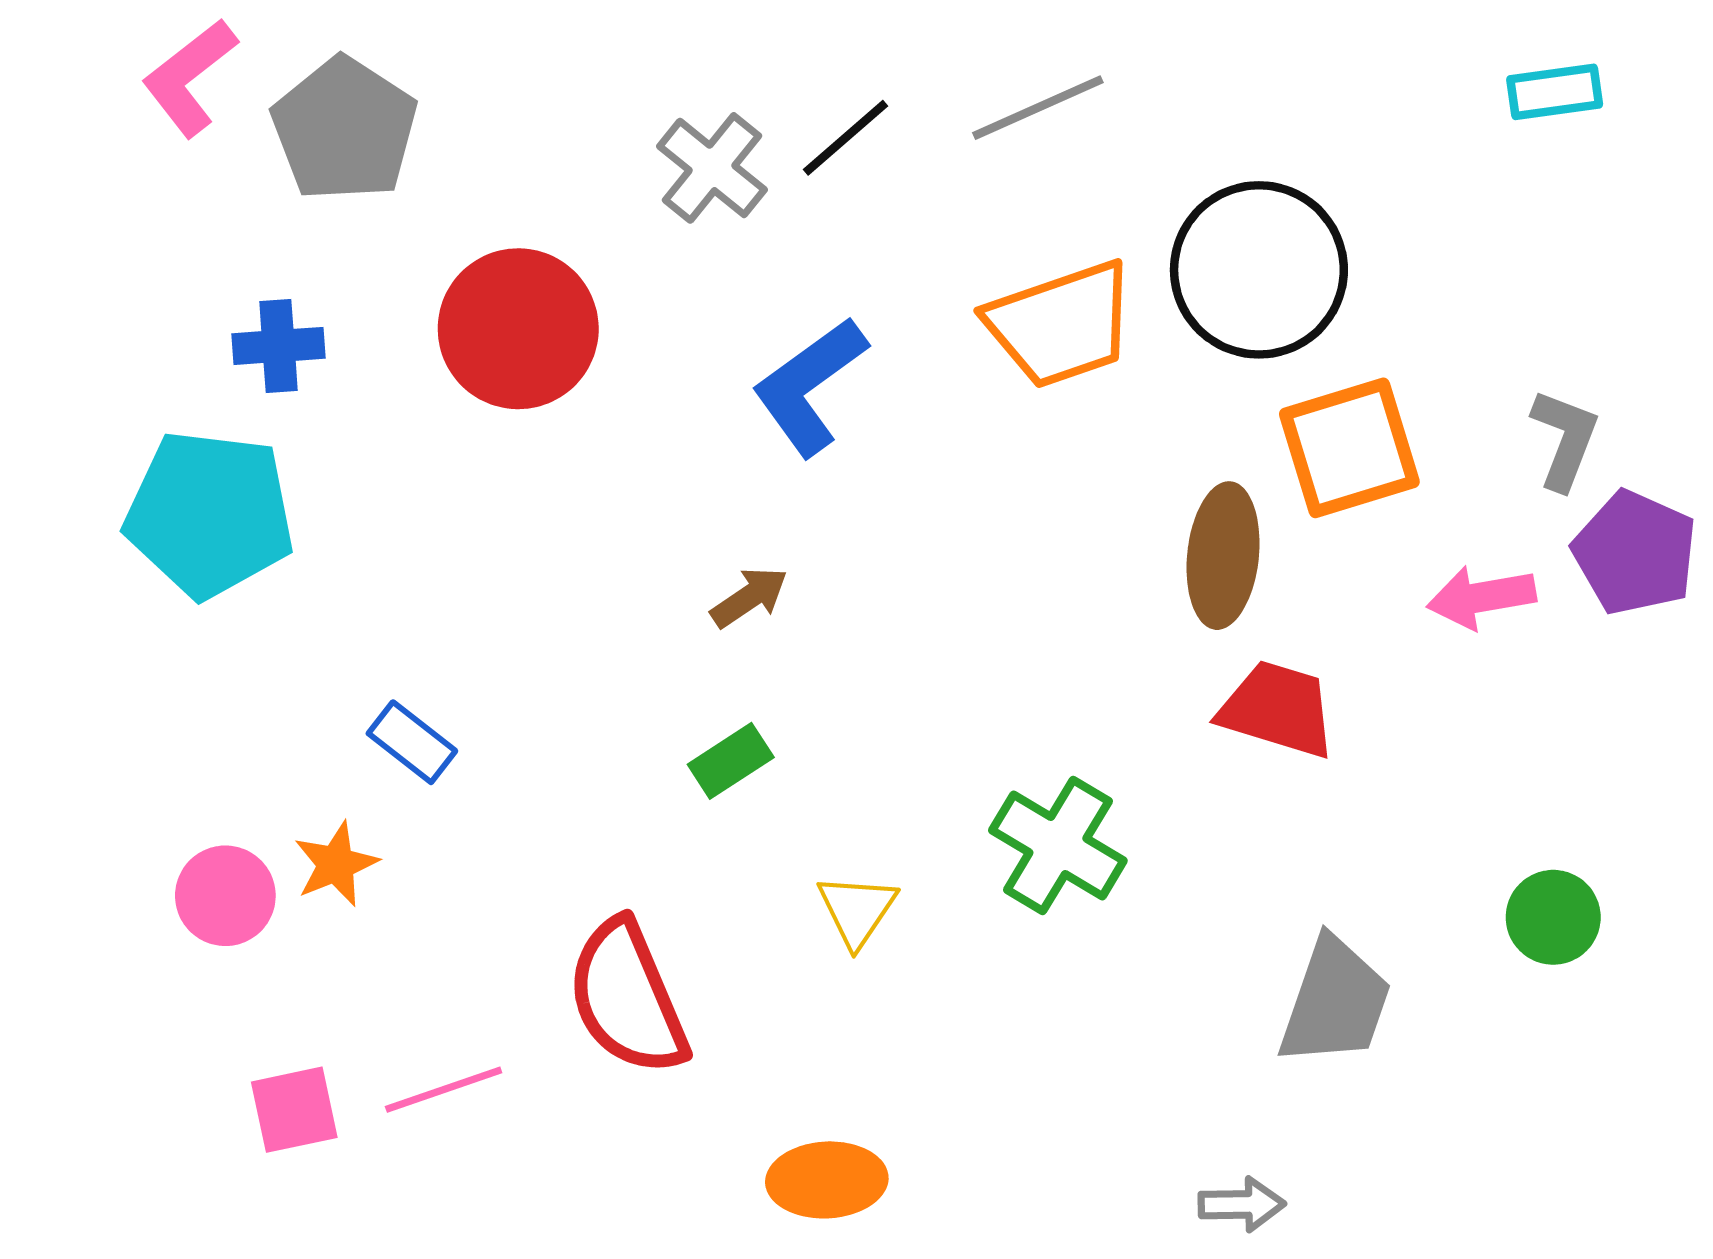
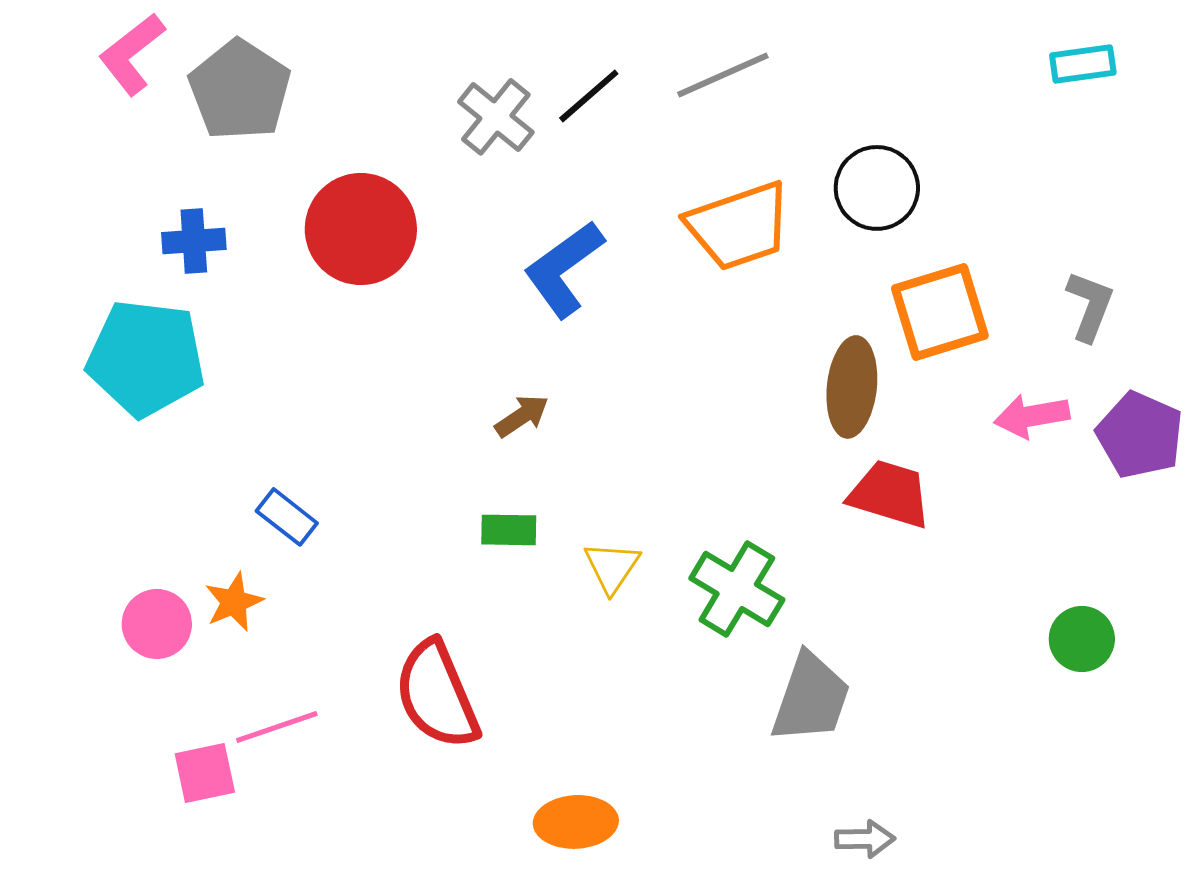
black circle: (1259, 270) -> (877, 188), size x0.7
purple pentagon: (1635, 553) -> (1140, 435), moved
green rectangle: (731, 761) -> (509, 530), turned 34
yellow triangle: (857, 910) -> (612, 567), moved
gray trapezoid: (1335, 1002) -> (811, 698), moved
pink line: (444, 1090) -> (277, 727), moved

